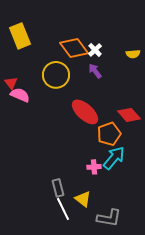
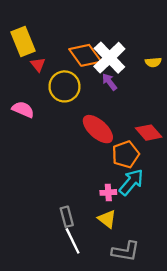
white cross: (95, 50) -> (109, 58), size x2.0
red triangle: (11, 83) -> (38, 65), moved
yellow triangle: (83, 199) -> (107, 219), moved

